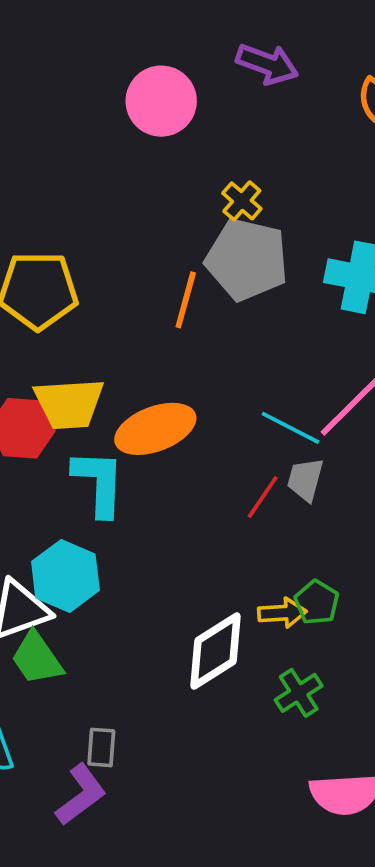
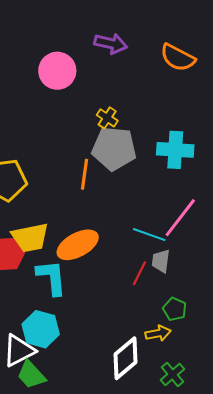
green pentagon: (317, 602) -> (175, 309), moved

